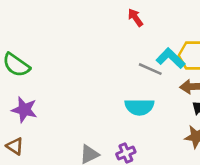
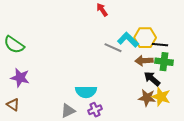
cyan semicircle: (139, 107) -> (86, 92), moved

